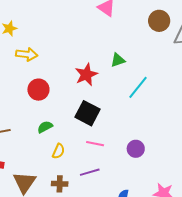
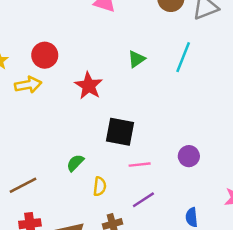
red star: (86, 75) -> (89, 86), moved
cyan line: (138, 87) -> (183, 57), moved
red circle: (38, 90) -> (45, 55), moved

